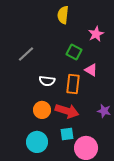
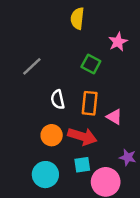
pink triangle: (91, 70) -> (114, 117), moved
white semicircle: (47, 81) -> (58, 100), turned 70
purple star: (104, 111) -> (128, 157), moved

